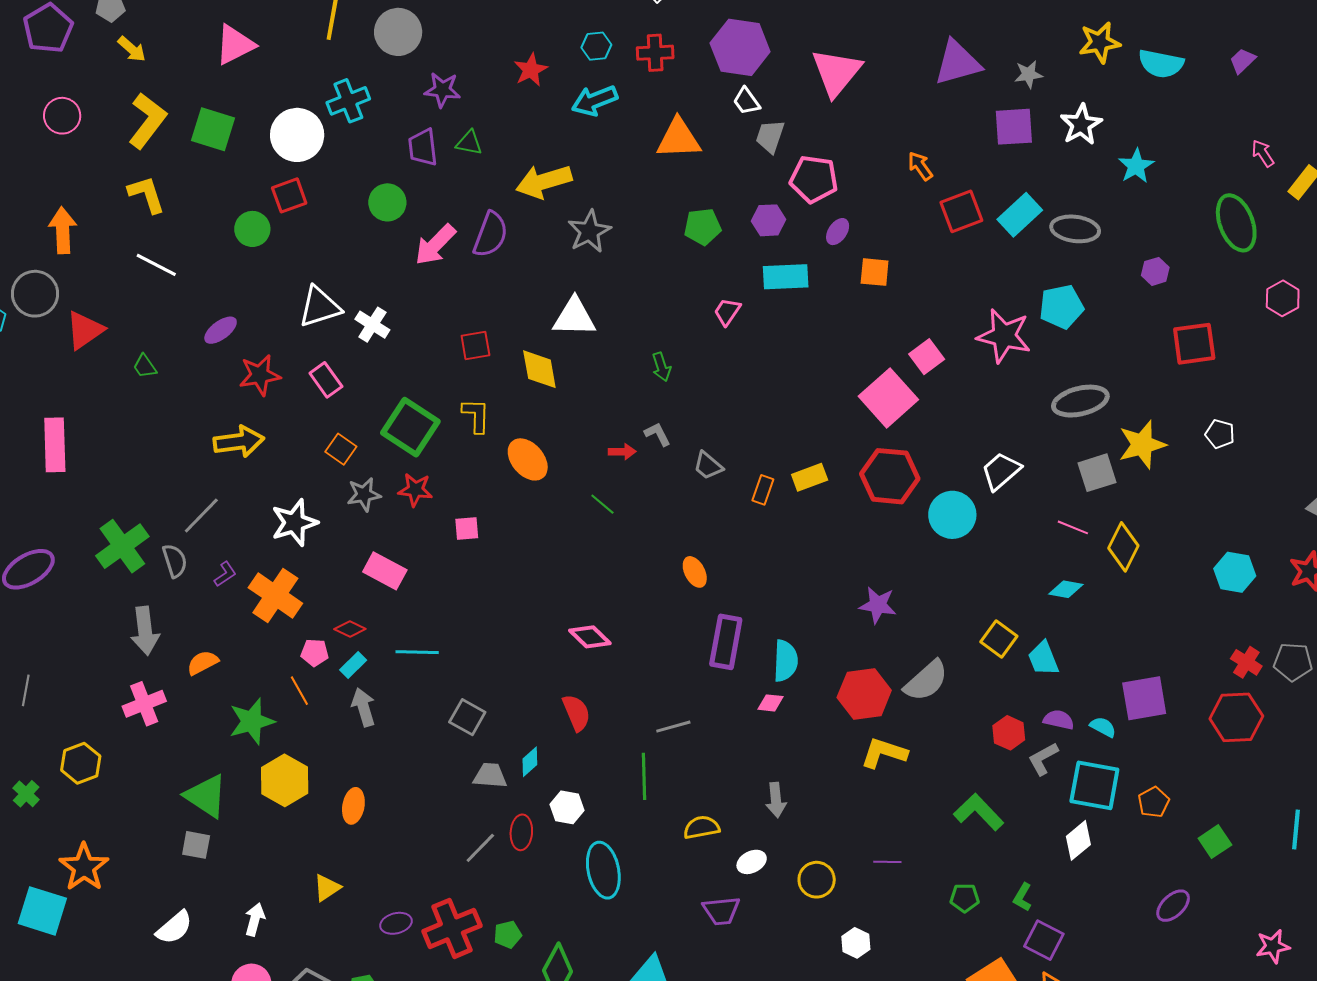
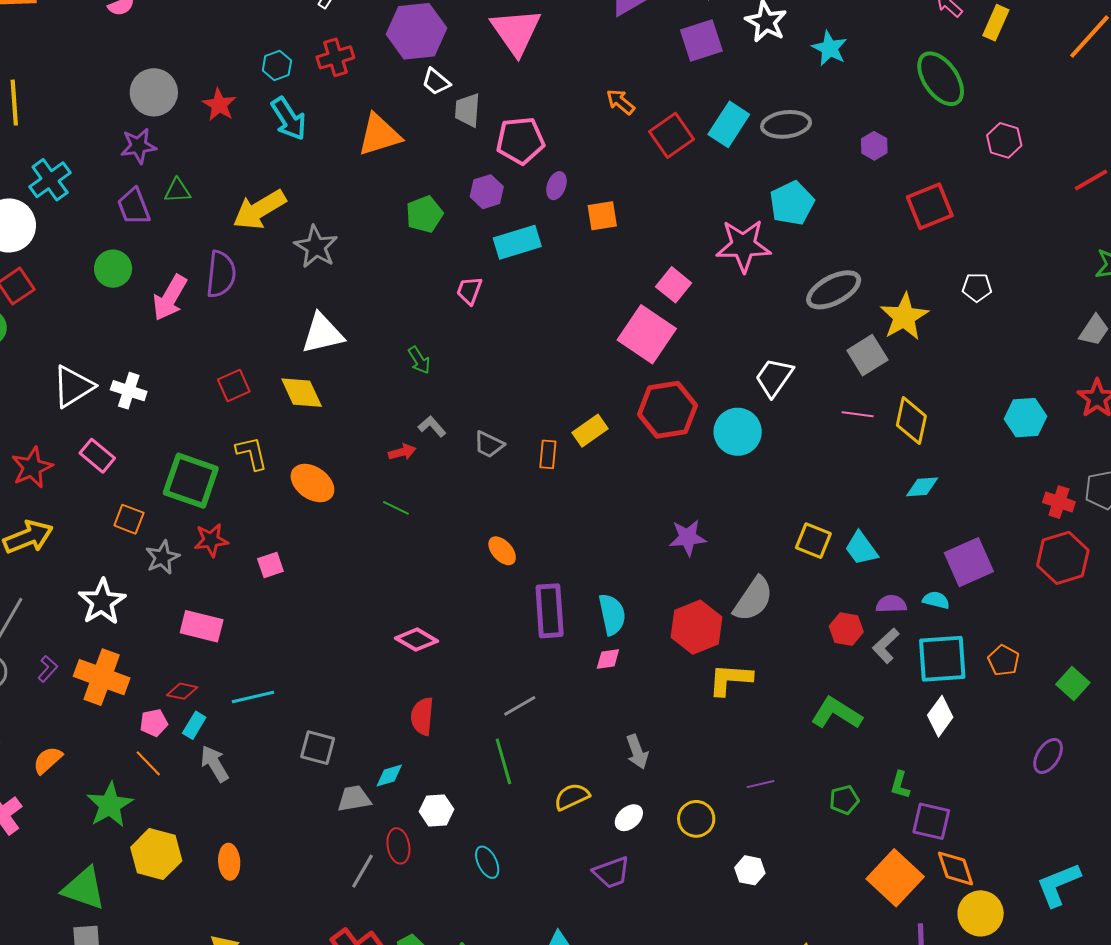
gray circle: (398, 32) -> (154, 92), moved
cyan arrow: (595, 101) -> (289, 119), turned -87
cyan diamond: (1066, 589) -> (922, 487), moved
red semicircle: (576, 713) -> (422, 716), turned -138
cyan diamond: (530, 762) -> (389, 775), turned 40
cyan ellipse: (603, 870) -> (487, 862), size x0.6

